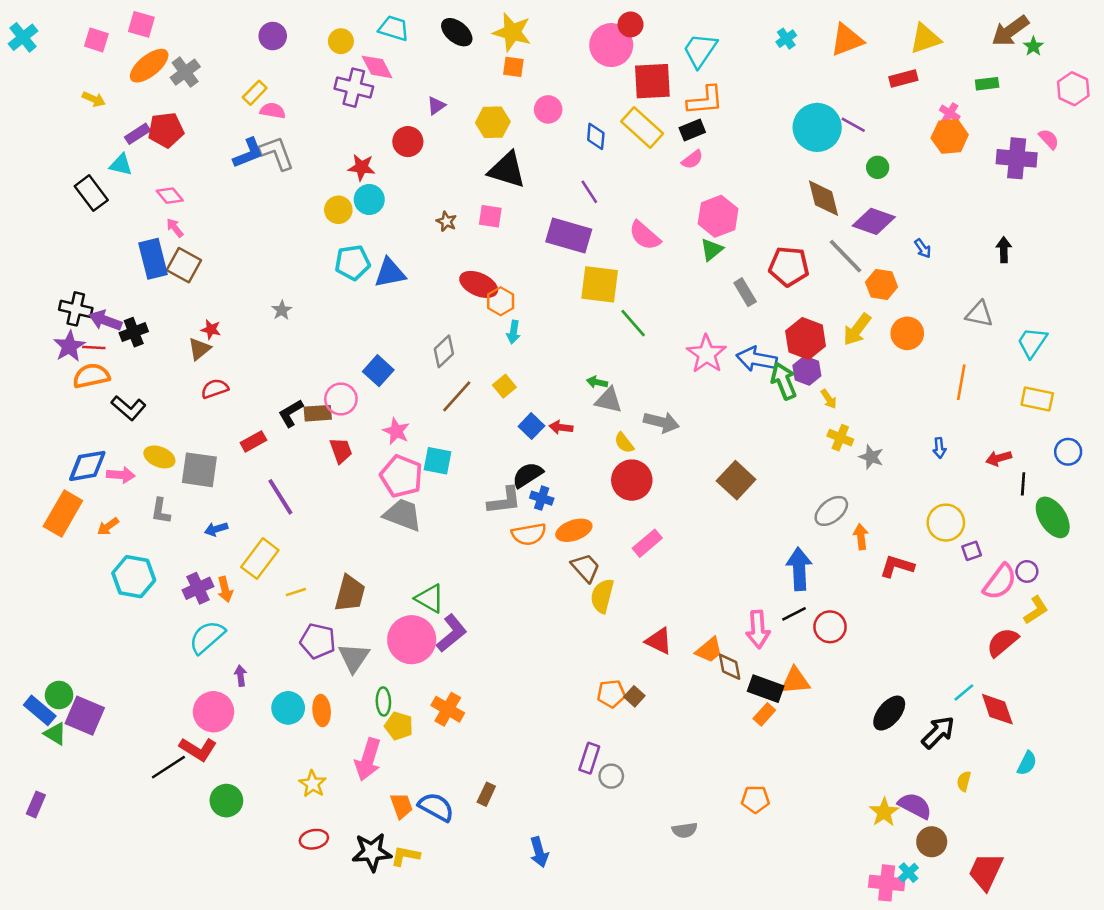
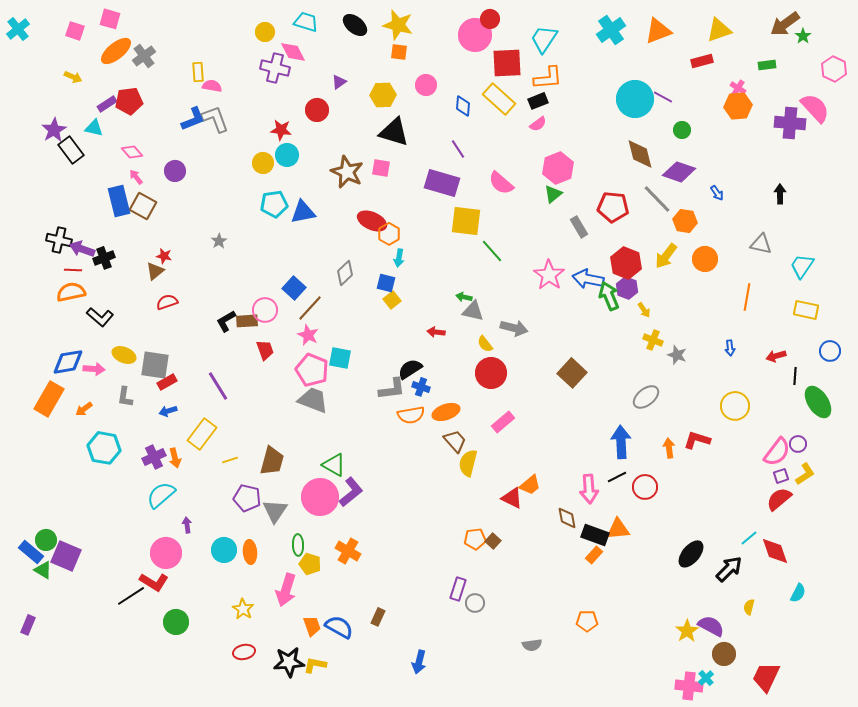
purple circle: (273, 36) -> (175, 171), moved
cyan cross: (786, 39) -> (611, 30), size x1.8
yellow rectangle: (255, 93) -> (198, 72), turned -48
pink semicircle: (1049, 139) -> (815, 108), size x1.8
brown star: (446, 221) -> (347, 172), size x2.0
purple star: (69, 346) -> (54, 130), moved
brown line: (457, 396) -> (310, 308), moved
blue square: (531, 426) -> (386, 283), moved, turned -30
red rectangle: (253, 441) -> (167, 382), moved
orange arrow: (861, 537) -> (669, 448), moved
purple square: (972, 551) -> (781, 476), moved
orange trapezoid: (709, 650) -> (530, 485), moved
blue arrow: (539, 852) -> (419, 662), turned 30

